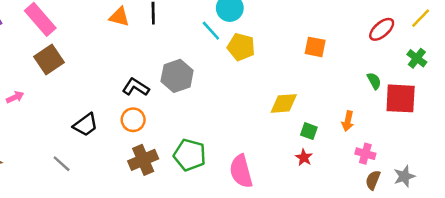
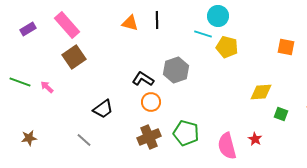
cyan line: (211, 31) -> (203, 34), turned -30
pink arrow: (15, 97) -> (47, 87), turned -112
orange circle: (133, 120) -> (151, 102), moved
red star: (304, 157) -> (255, 139), moved

